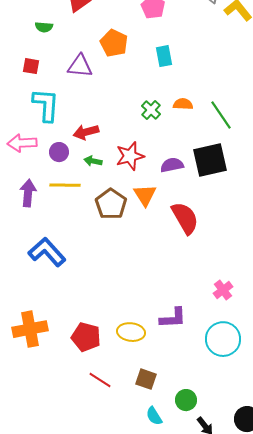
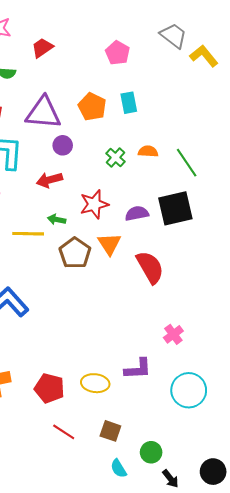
orange pentagon: (114, 43) -> (92, 107), moved
purple triangle: (80, 66) -> (43, 113), size x1.4
purple circle: (59, 152) -> (63, 145), moved
green arrow: (93, 161) -> (57, 220), moved
pink cross: (223, 290) -> (173, 334), moved

